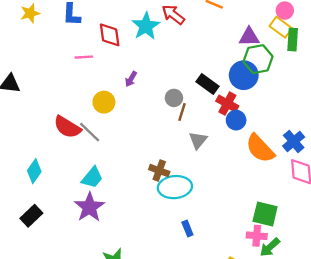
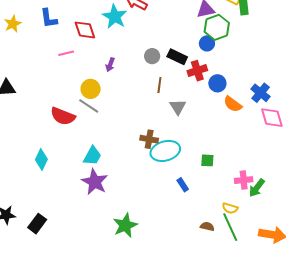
blue circle: (244, 75) -> (207, 43), size x0.6
gray circle: (174, 98) -> (152, 56), moved
red cross: (227, 104) -> (197, 71), turned -36
blue circle: (236, 120) -> (217, 83), moved
gray line: (90, 132) -> (89, 106), moved
orange semicircle: (260, 148) -> (233, 104), size x0.7
green square: (265, 214) -> (207, 160), moved, size x0.6
black rectangle: (31, 216) -> (37, 224), moved

